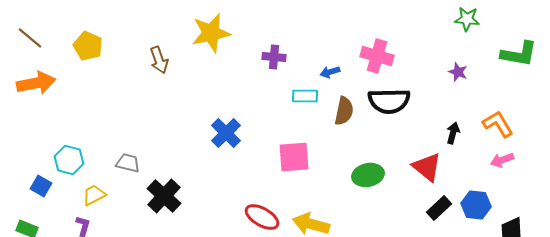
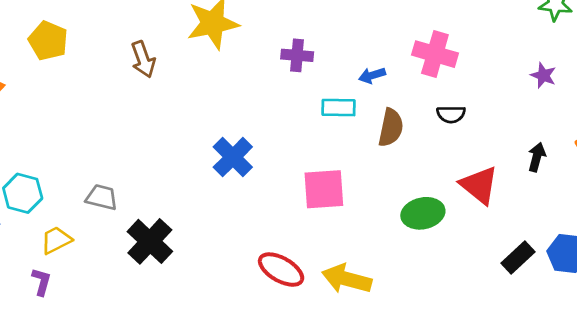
black semicircle: (389, 101) -> (451, 114), size x0.5
red triangle: (427, 167) -> (479, 185), moved

